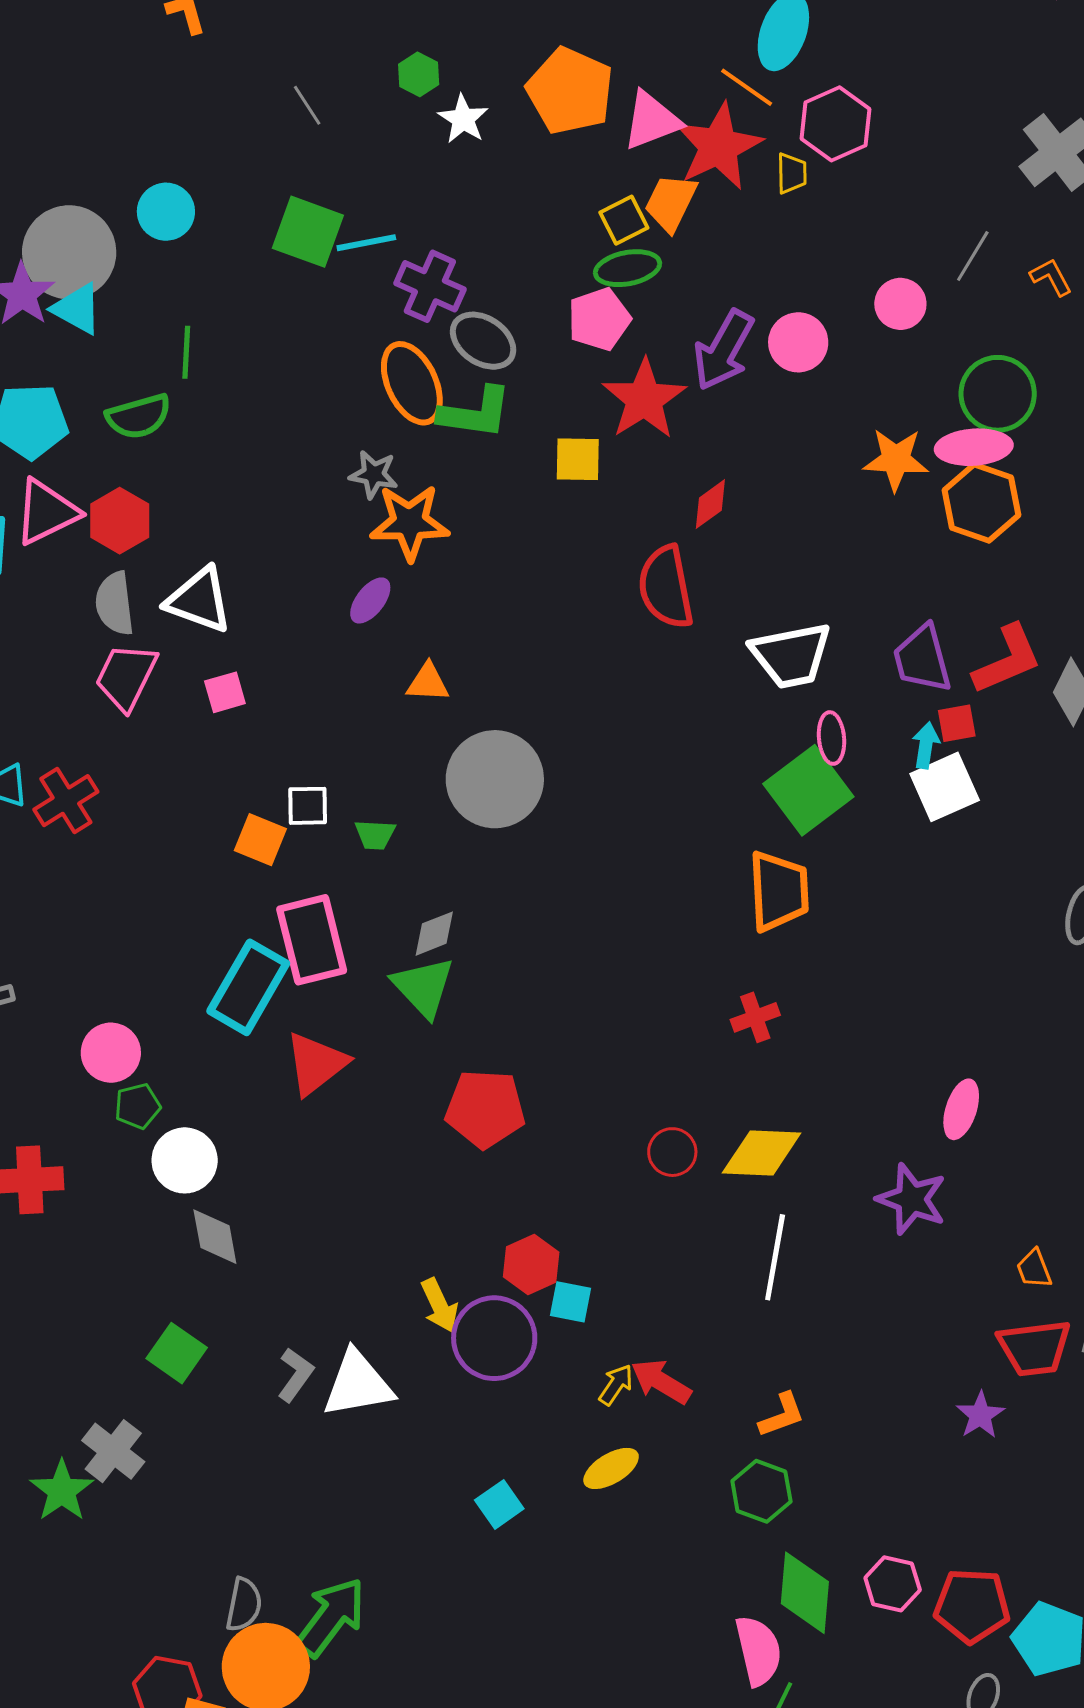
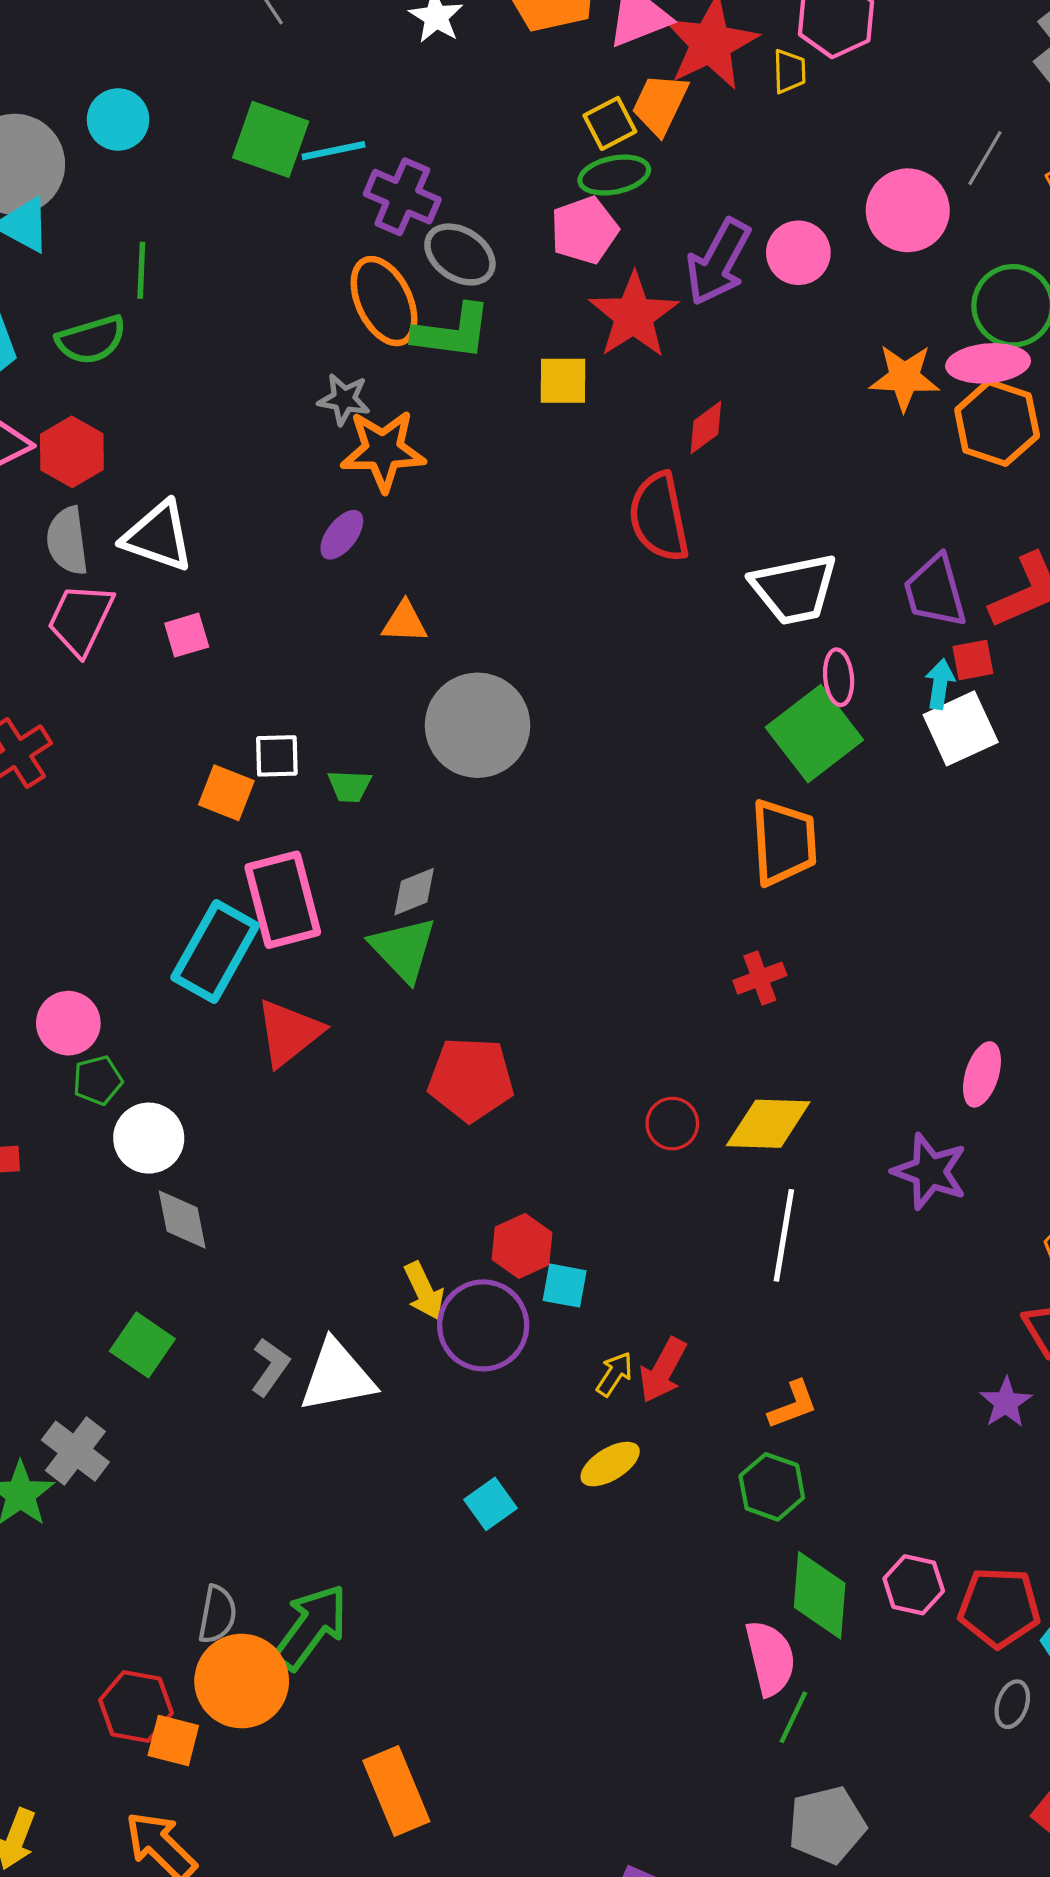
pink circle: (900, 304) -> (908, 210), size x1.5
red arrow: (661, 1382) -> (663, 1370), turned -92

